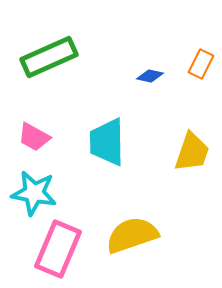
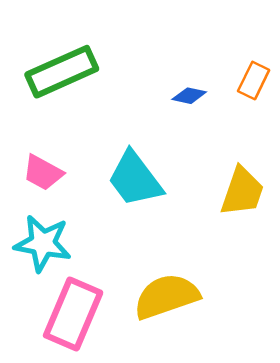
cyan trapezoid: (107, 142) -> (135, 179), turned -36

